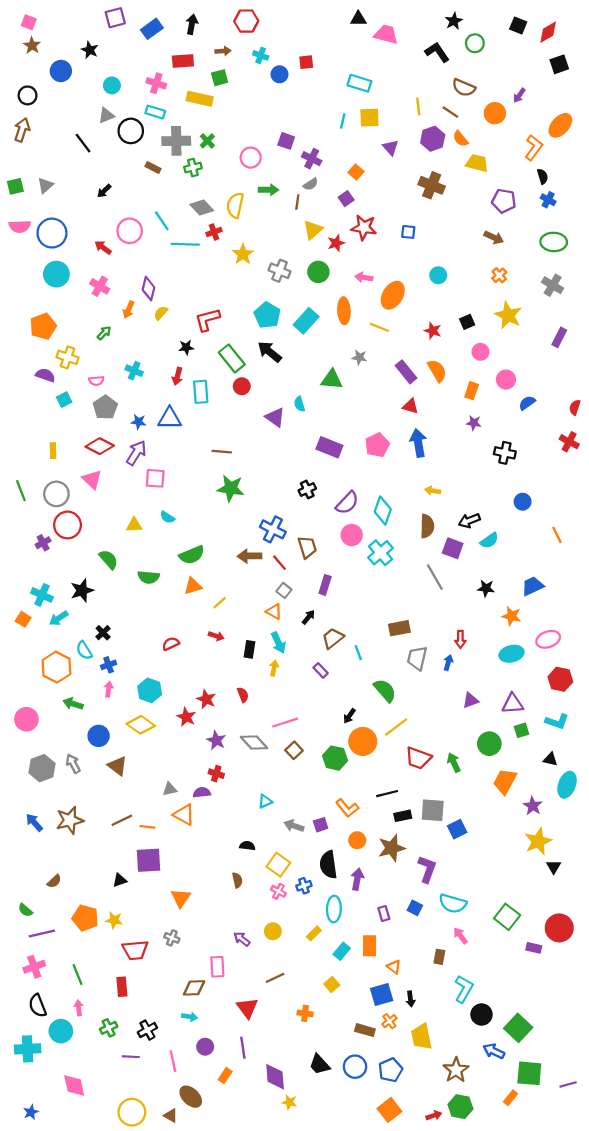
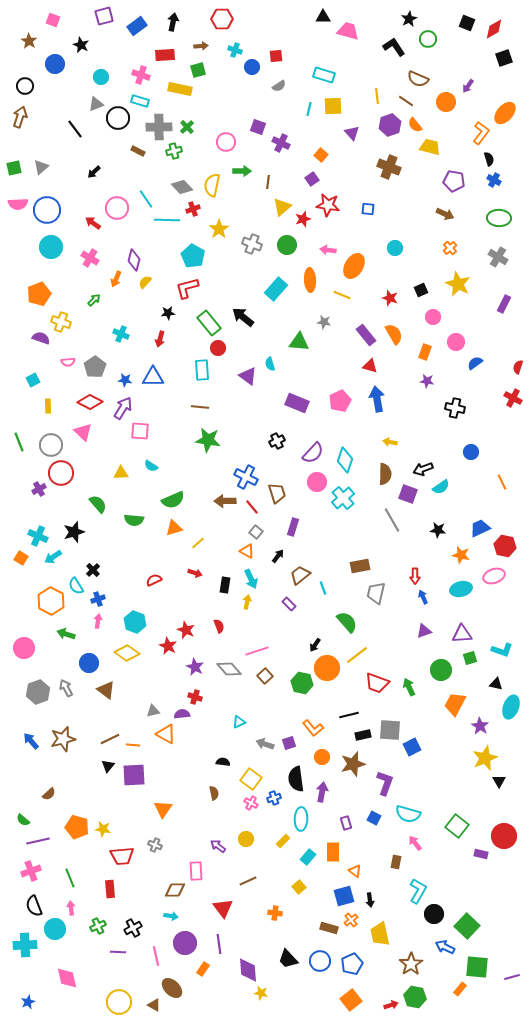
pink square: (29, 22) -> (53, 20), moved
gray semicircle: (311, 184) -> (279, 86), moved
cyan pentagon: (267, 315) -> (193, 256), moved
pink semicircle: (96, 381) -> (68, 362), moved
cyan rectangle: (201, 392) -> (202, 370), moved
cyan square: (64, 400) -> (33, 380), moved
blue arrow: (448, 663) -> (423, 597), moved, turned -40
red hexagon: (560, 679) -> (505, 546), moved
black triangle: (120, 880) -> (108, 766), moved, turned -32
purple circle: (205, 1047) -> (185, 943), size x1.5

